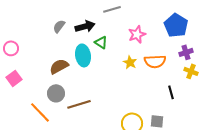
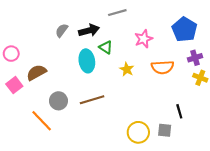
yellow star: (130, 62) -> (127, 69), moved
brown semicircle: (59, 66) -> (36, 72), moved
black line: (171, 92) -> (179, 111), moved
brown line: (79, 104) -> (92, 100), moved

